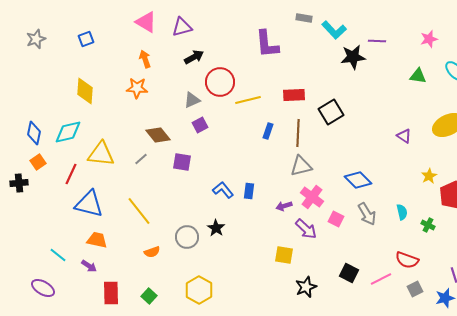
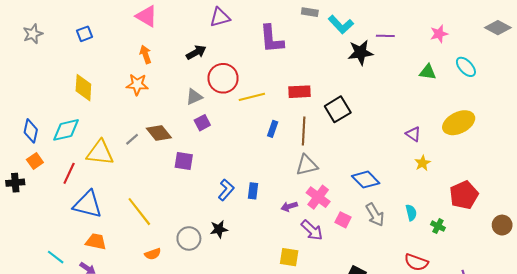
purple triangle: (182, 27) -> (220, 17), moved
gray line: (141, 159) -> (132, 139), moved
yellow star: (429, 176) -> (423, 163), moved
blue L-shape: (223, 190) -> (226, 190), turned 80
black star: (216, 228) -> (219, 229), turned 30

